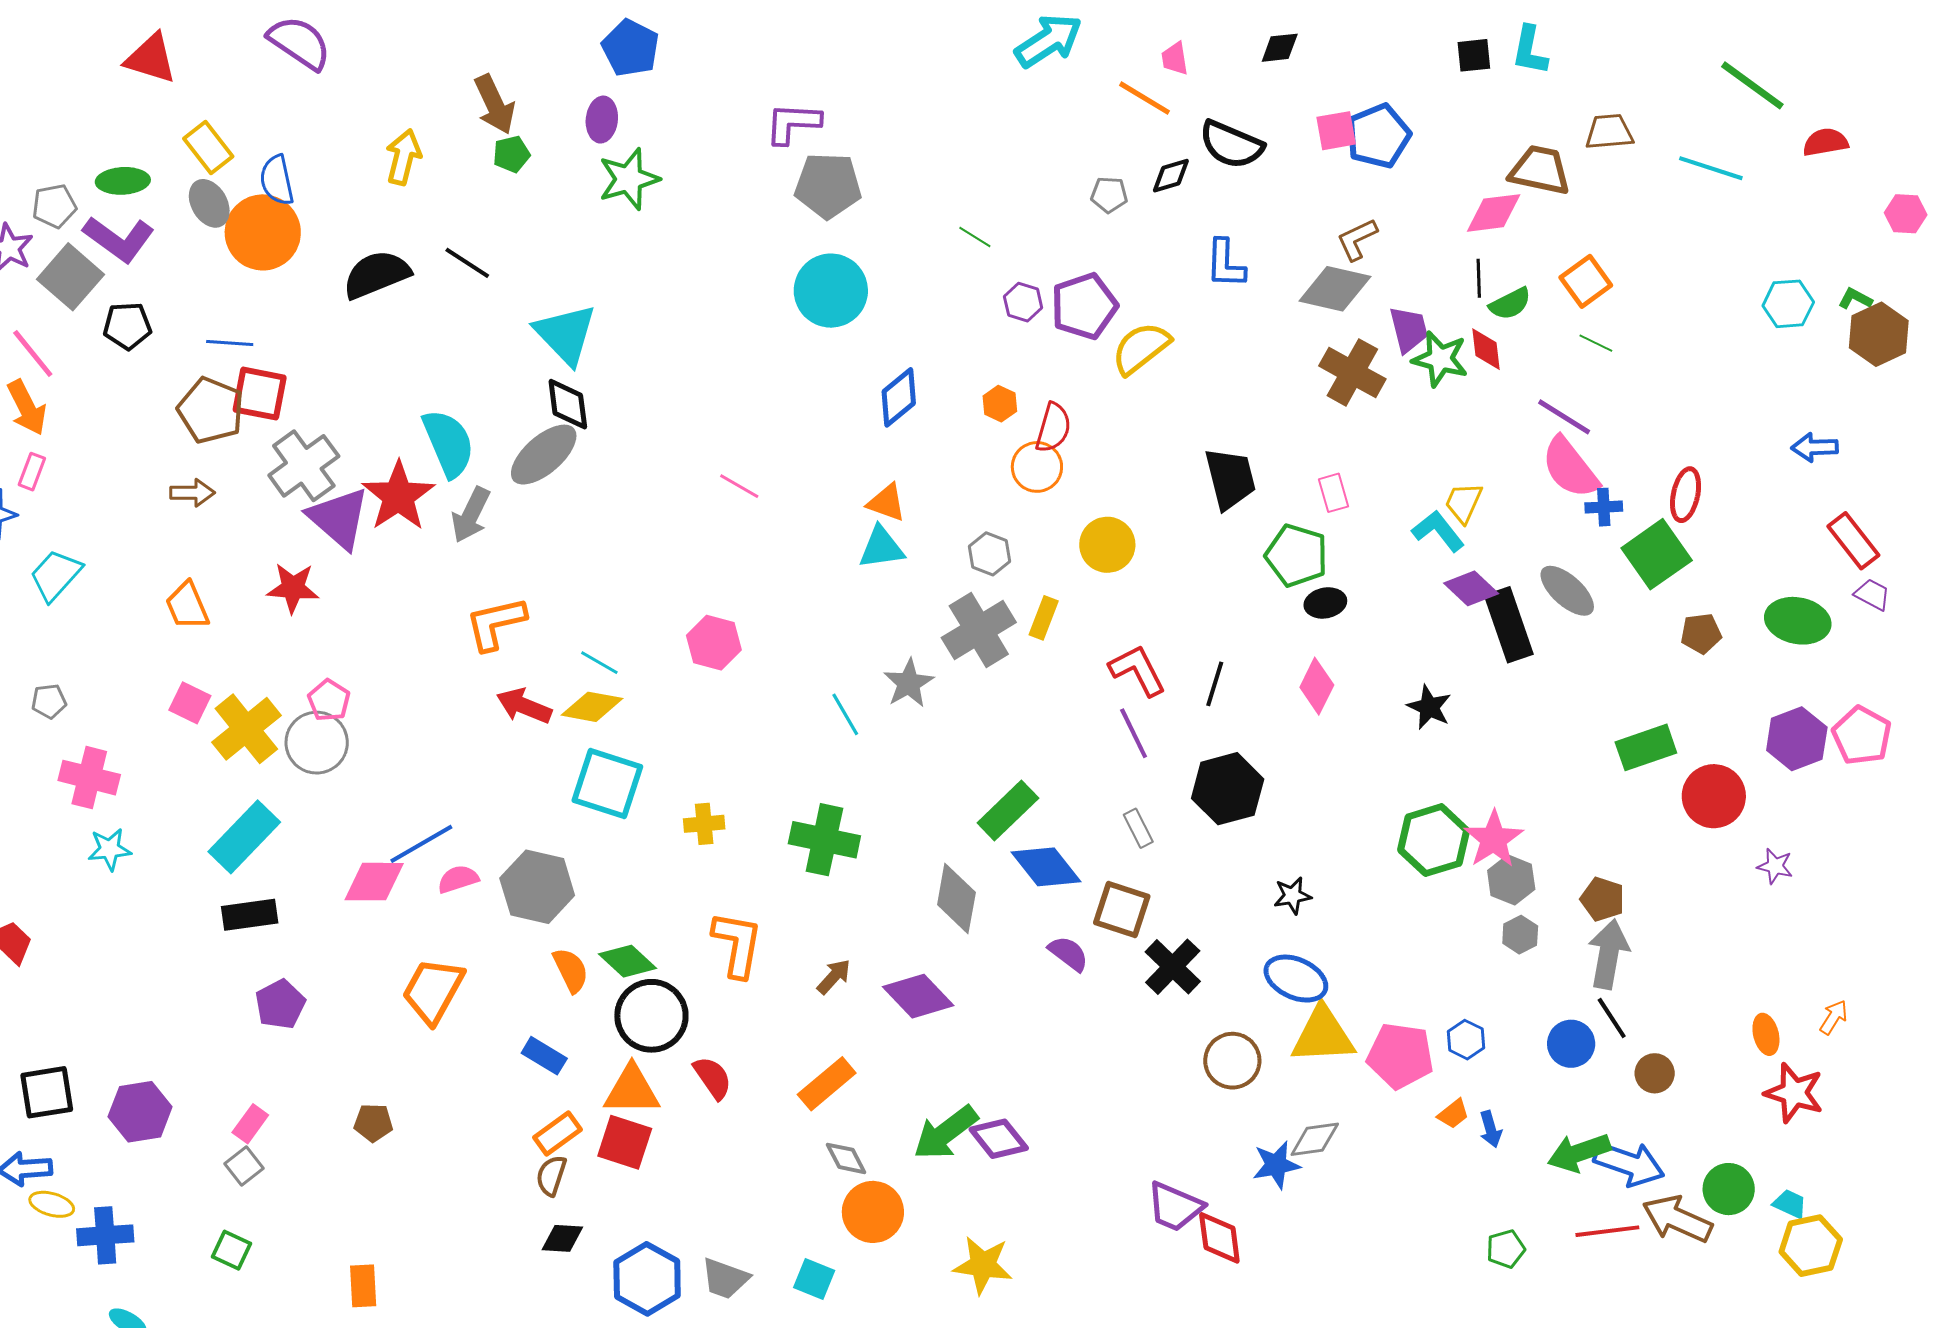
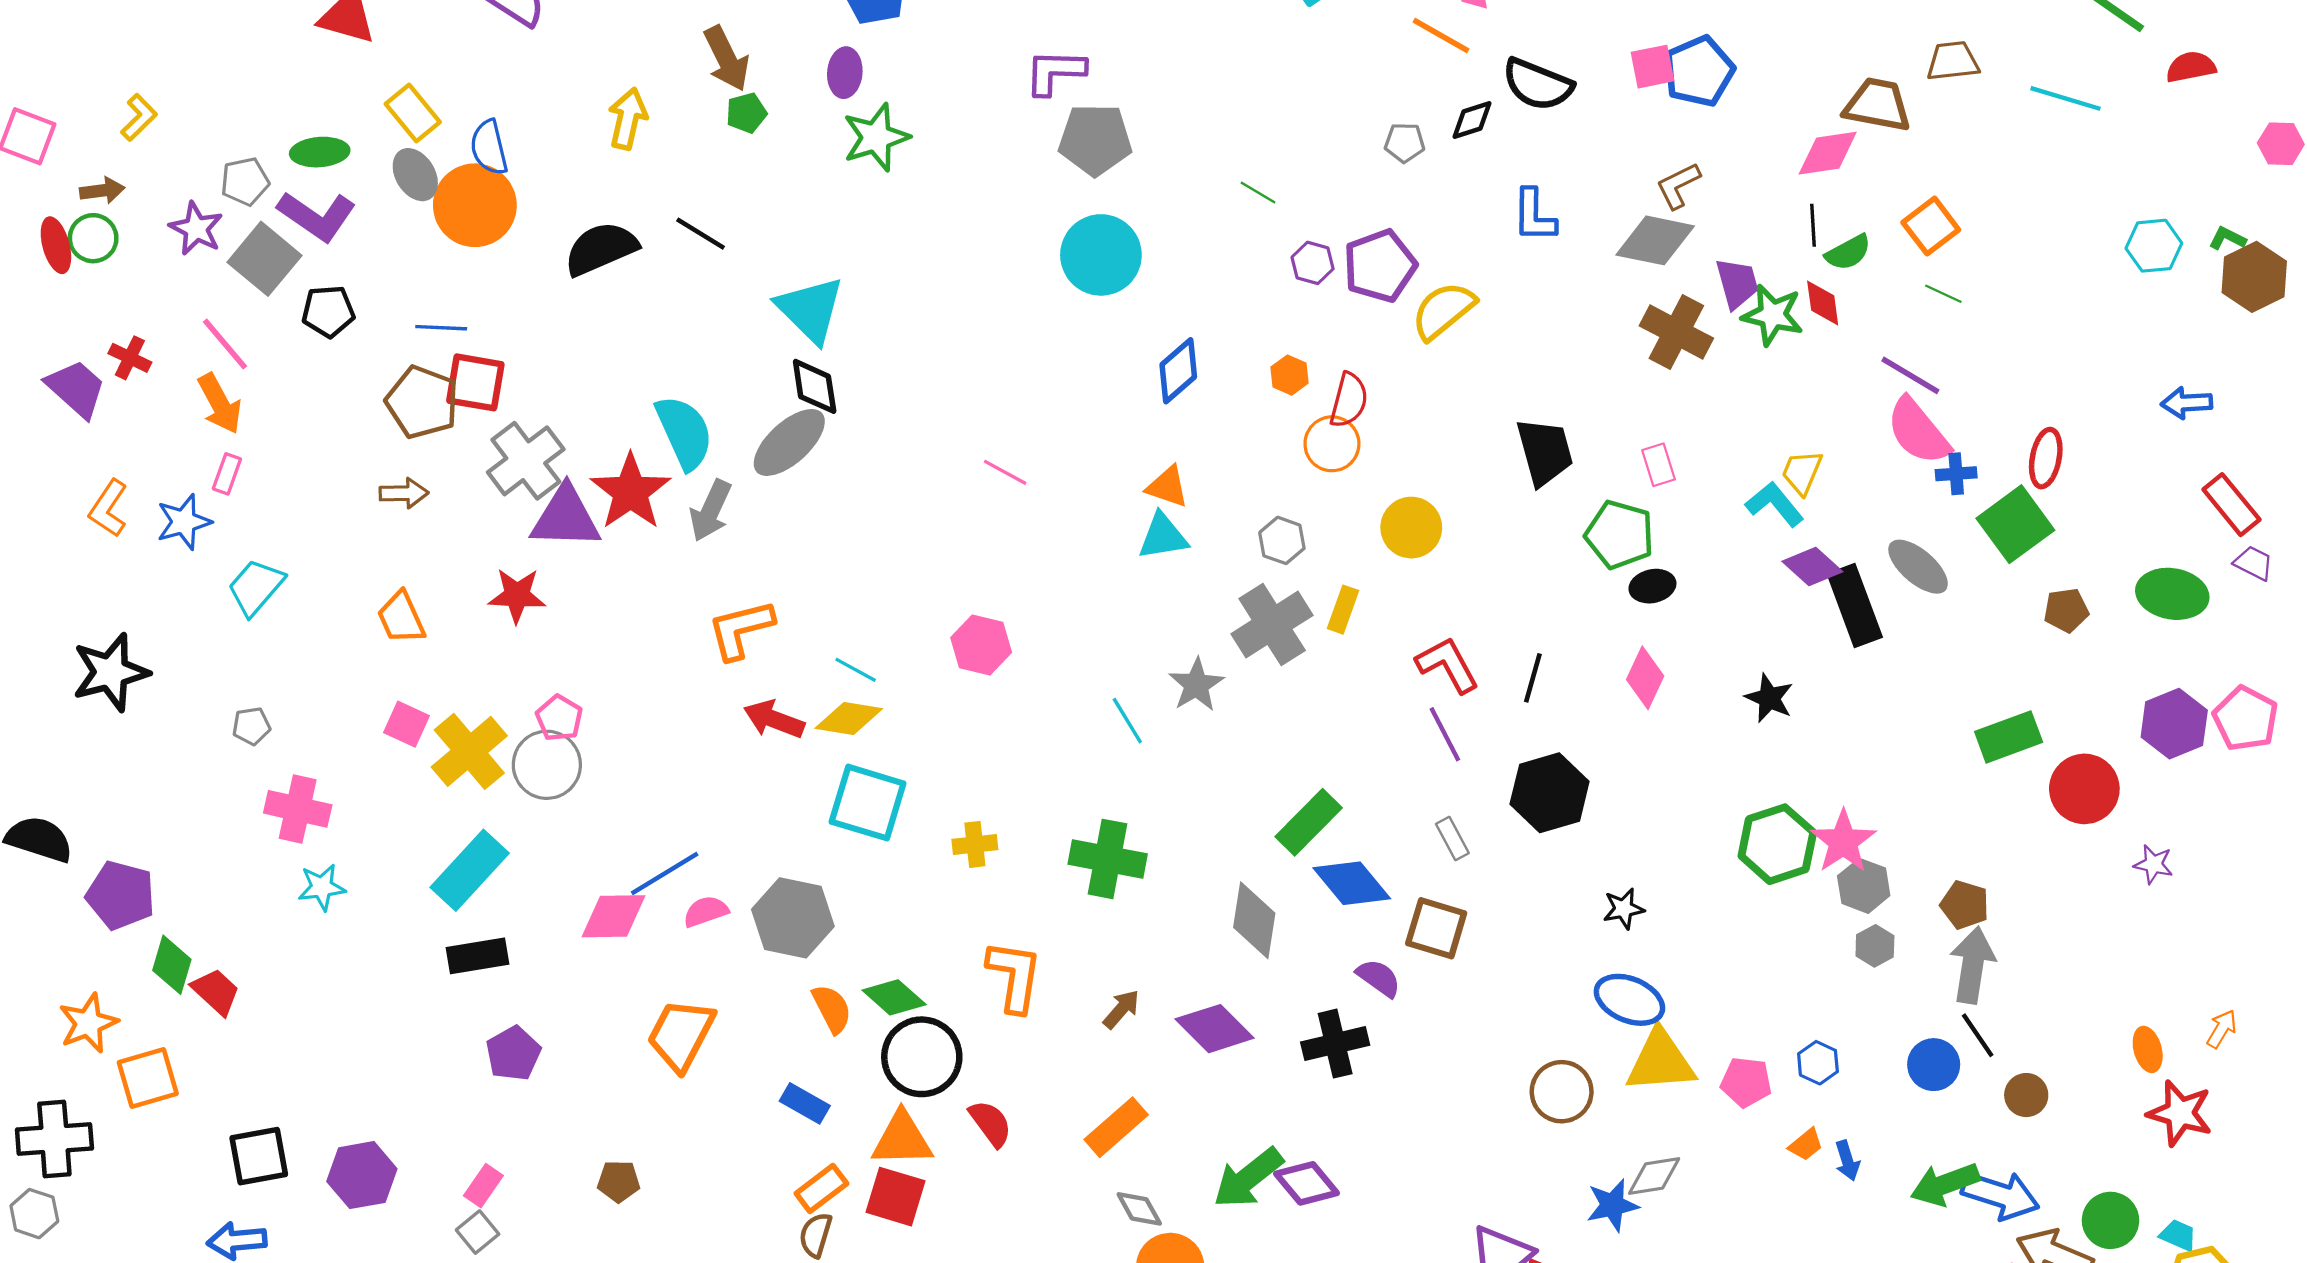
purple triangle: (339, 518) -> (566, 517), turned -38
black cross: (1173, 967) -> (1335, 1044), moved, turned 34
pink pentagon: (1400, 1056) -> (1746, 1082), size x0.7

